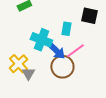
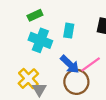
cyan rectangle: (66, 29) -> (69, 31), moved
cyan cross: (41, 40) -> (40, 40), moved

